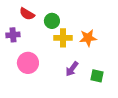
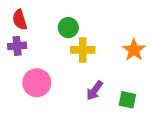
red semicircle: (27, 14) -> (20, 20), moved, turned 42
orange star: (88, 38) -> (134, 50), moved, turned -30

